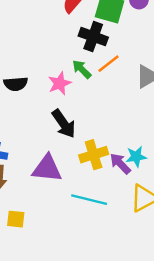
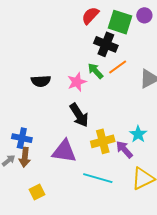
cyan star: (136, 157) -> (138, 134), moved, turned -30
yellow square: (16, 219) -> (37, 192), turned -35

